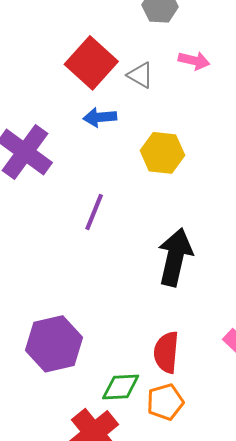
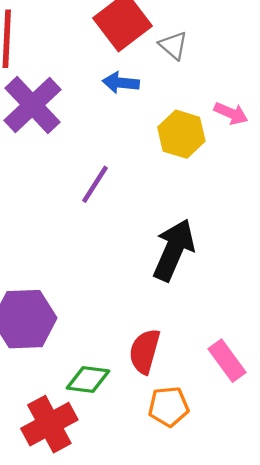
pink arrow: (194, 61) -> (231, 113), moved
orange pentagon: (165, 402) -> (169, 407), moved

